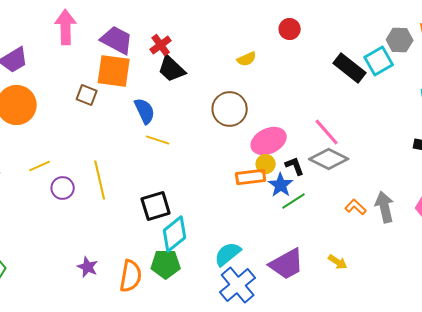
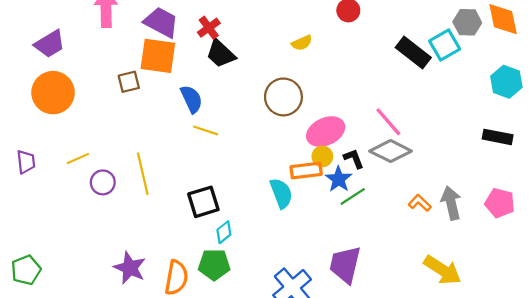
brown square: (87, 95) -> (129, 82), turned -35
cyan diamond: (175, 234) -> (224, 232), size x0.6
cyan semicircle: (228, 254) -> (281, 193), moved, turned 108
yellow arrow: (338, 262) -> (442, 270), moved, size x1.8
purple trapezoid: (287, 264) -> (345, 265), turned 132
purple star: (88, 267) -> (130, 268), size x1.4

